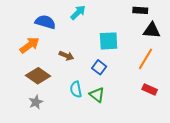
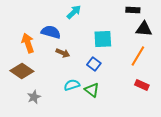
blue semicircle: (45, 22) -> (51, 32), moved
orange arrow: (30, 45) -> (28, 43), turned -72
brown diamond: (38, 76) -> (22, 71), moved
cyan semicircle: (76, 89) -> (72, 85), turned 84

